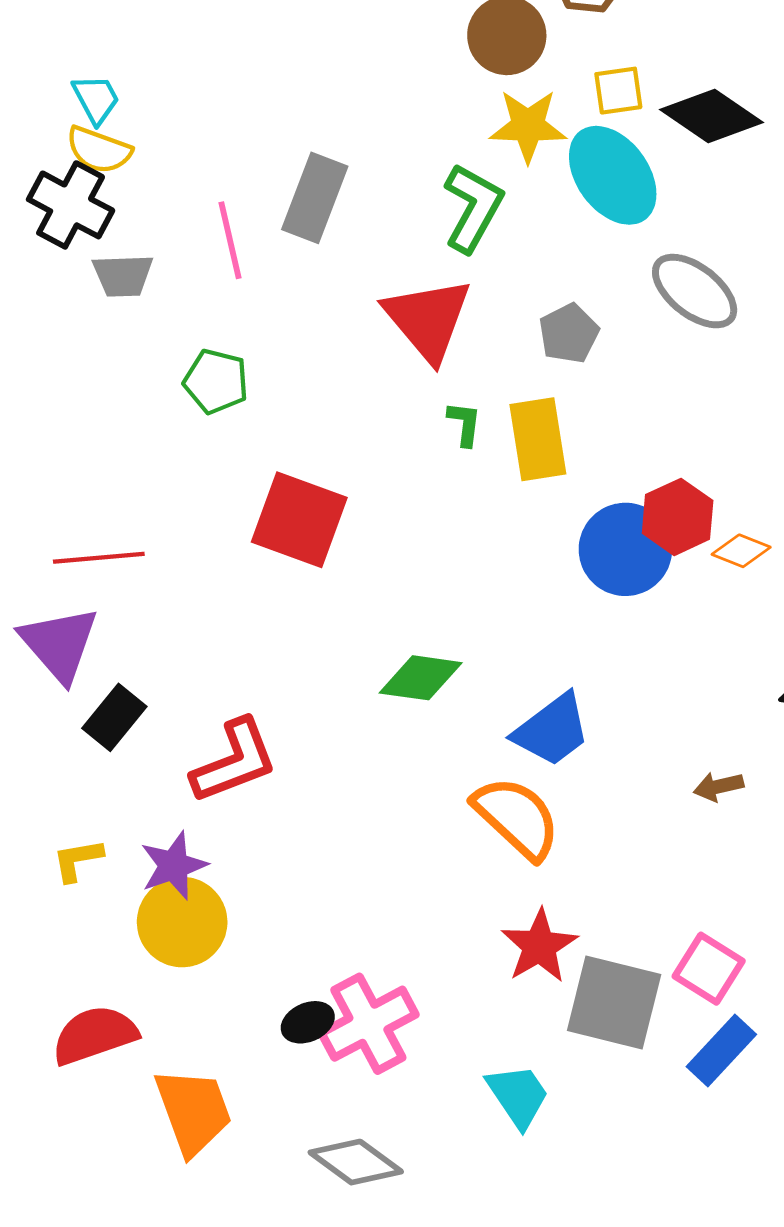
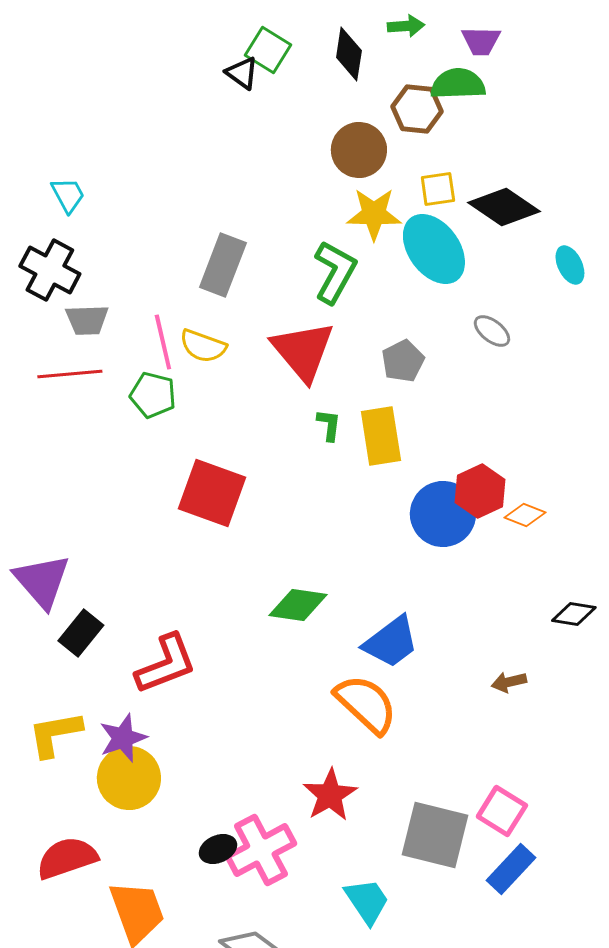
yellow semicircle: (99, 150) -> (203, 346), moved
pink line: (230, 240) -> (163, 342), moved
gray ellipse: (695, 291) -> (492, 331), size x0.6
red line: (99, 558) -> (70, 374), moved
yellow L-shape: (78, 860) -> (55, 734), size x1.5
red star: (539, 946) -> (330, 795), moved

